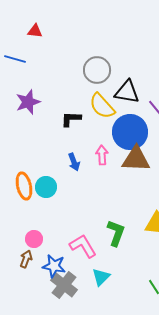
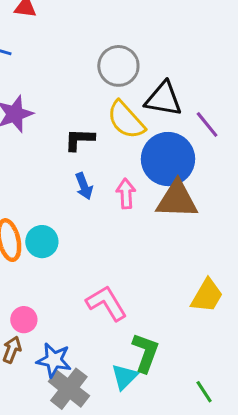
blue arrow: (74, 162) -> (84, 186), moved
green L-shape: (116, 233) -> (145, 353), moved
pink L-shape: (83, 246) -> (106, 303), moved

